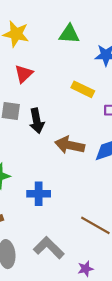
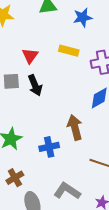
red triangle: (24, 74) -> (30, 56), moved
brown arrow: (70, 145) -> (75, 127), moved, turned 75

